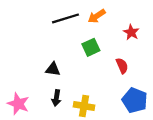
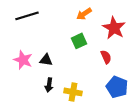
black line: (66, 18) -> (27, 16), moved
red star: (131, 32) -> (114, 28), size x1.6
pink star: (18, 104) -> (23, 60), moved

